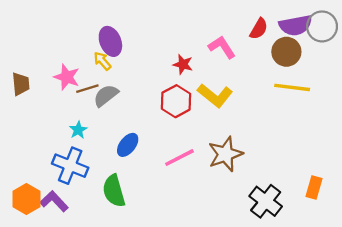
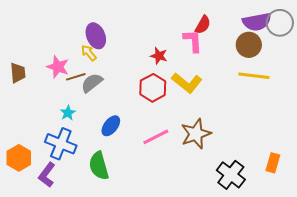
red semicircle: (259, 29) -> (203, 25), moved
pink L-shape: (222, 47) -> (193, 41), turned 30
orange hexagon: (26, 199) -> (19, 158), moved
purple L-shape: (54, 201) -> (47, 175), turned -100

